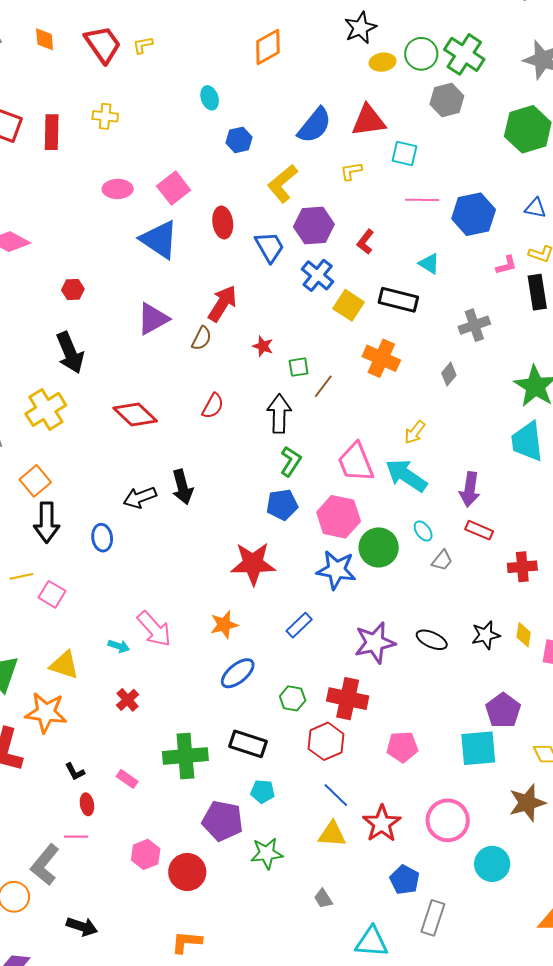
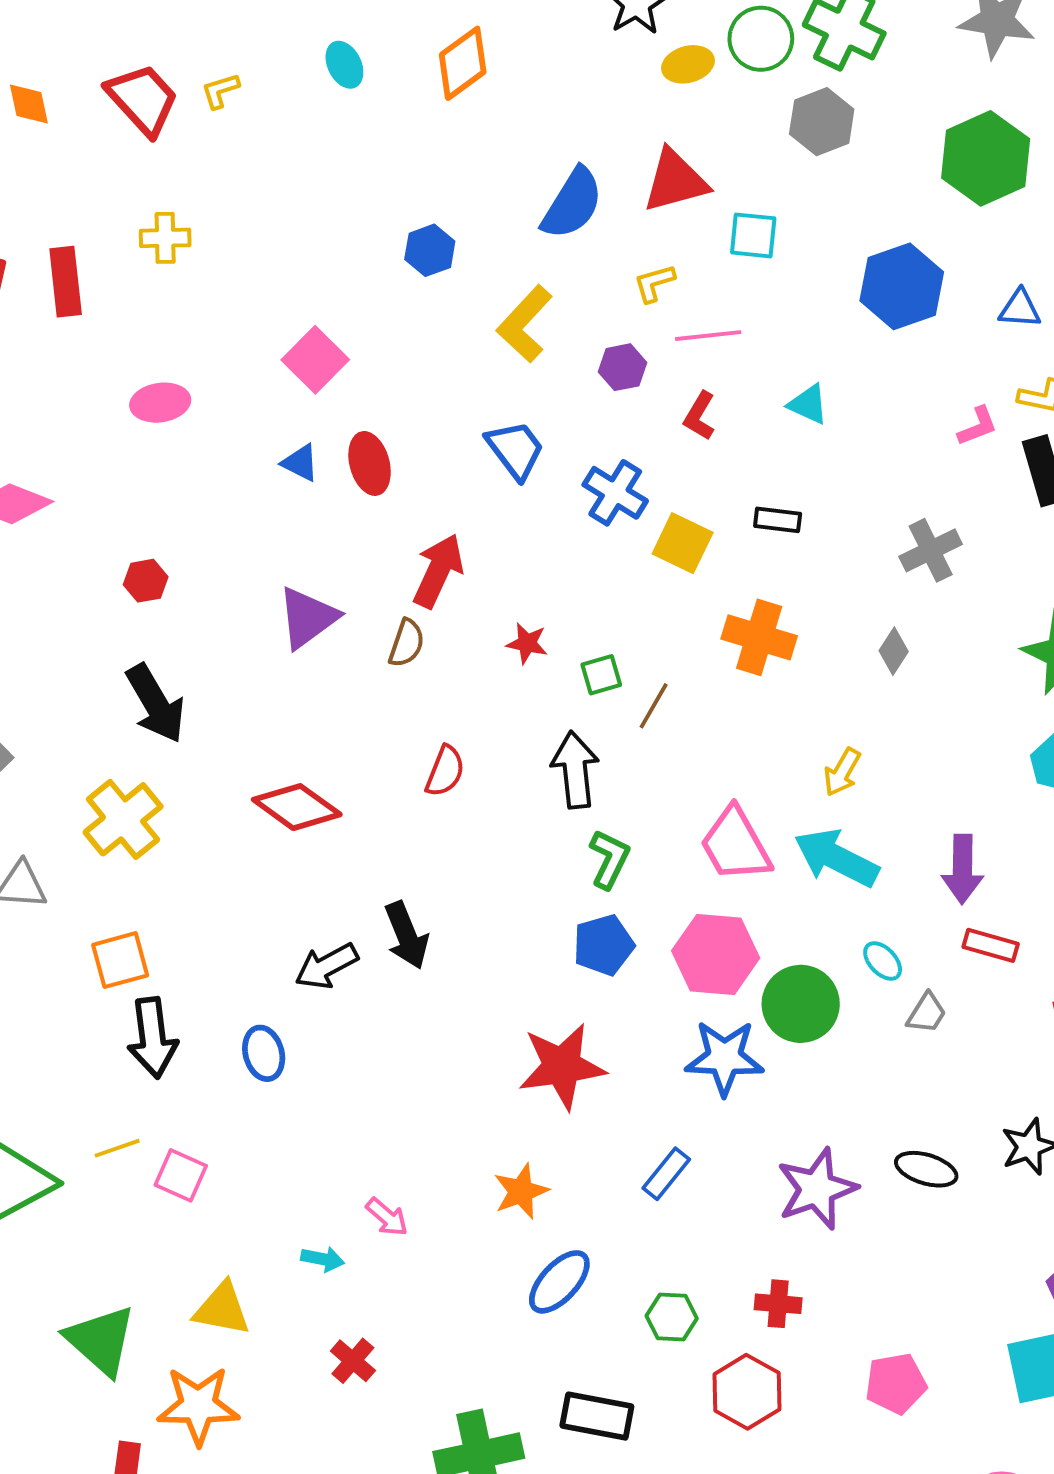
cyan ellipse: (210, 98) -> (344, 65), moved
pink ellipse: (118, 189) -> (160, 403), moved
pink line: (422, 200) -> (708, 336), moved
blue hexagon: (474, 214) -> (902, 286), moved
red ellipse: (223, 222) -> (370, 463), moved
purple hexagon: (314, 225) -> (623, 367), moved, size x0.6
blue triangle: (159, 240) -> (300, 463), size x0.5
cyan triangle: (429, 264) -> (808, 404), moved
black rectangle: (398, 300) -> (778, 520), size x0.6
orange square: (35, 481) -> (120, 960), turned 32
pink arrow: (154, 629) -> (387, 1217), size x0.6
red cross: (348, 699) -> (778, 1304), size x0.6

